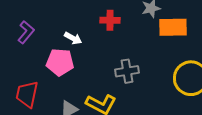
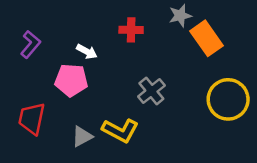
orange rectangle: (173, 27) -> (207, 38), turned 56
gray cross: (127, 71) -> (151, 91), turned -30

